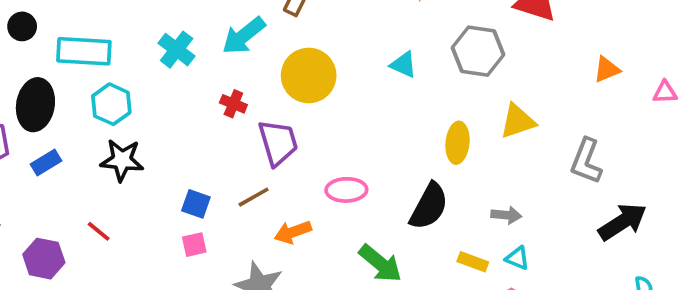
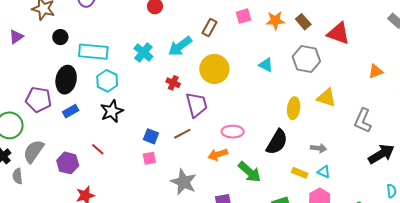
yellow triangle: (518, 121) -> (326, 98), turned 35
black star: (122, 160) -> (112, 111), turned -30
orange arrow: (293, 232) -> (218, 154), moved

